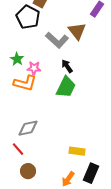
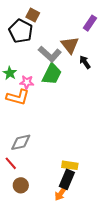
black arrow: (67, 66) -> (85, 62), moved
green trapezoid: (66, 87) -> (52, 74), moved
black rectangle: (91, 173) -> (67, 179), moved

